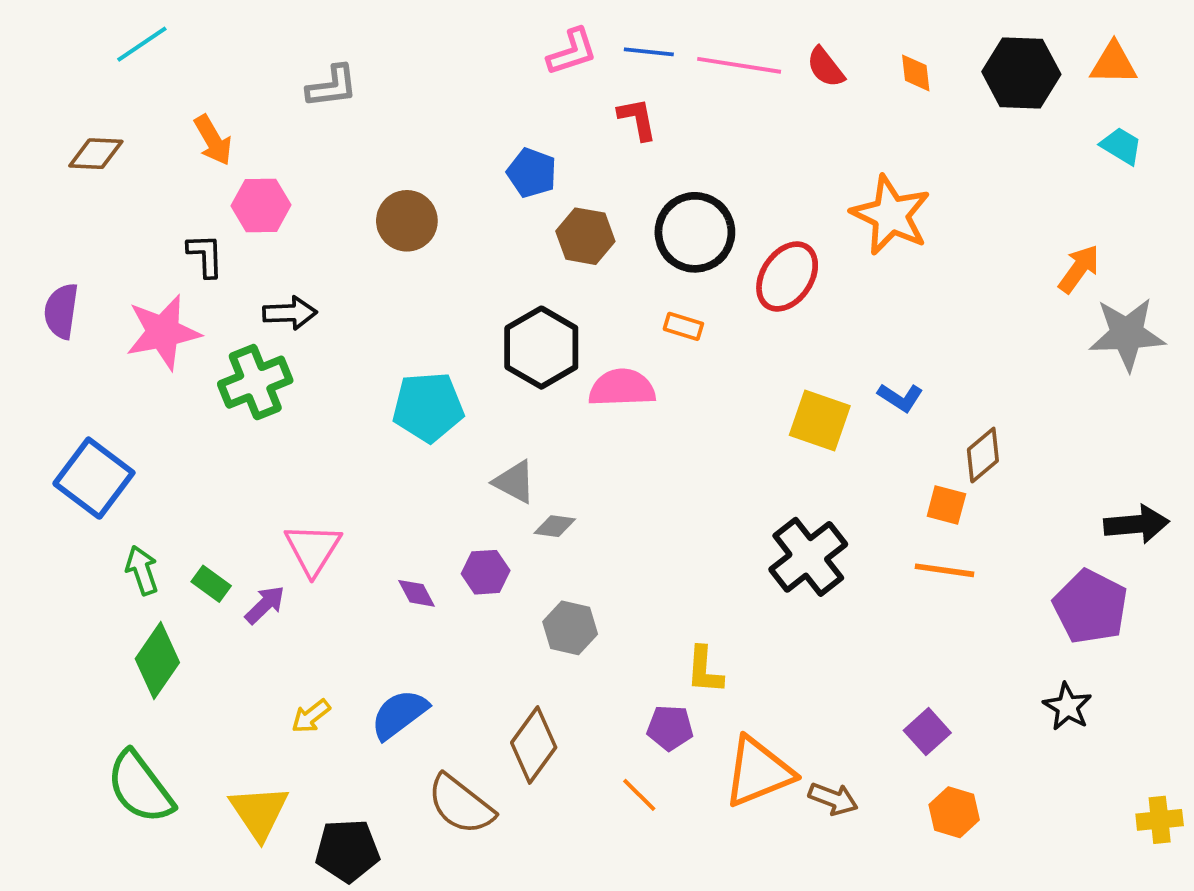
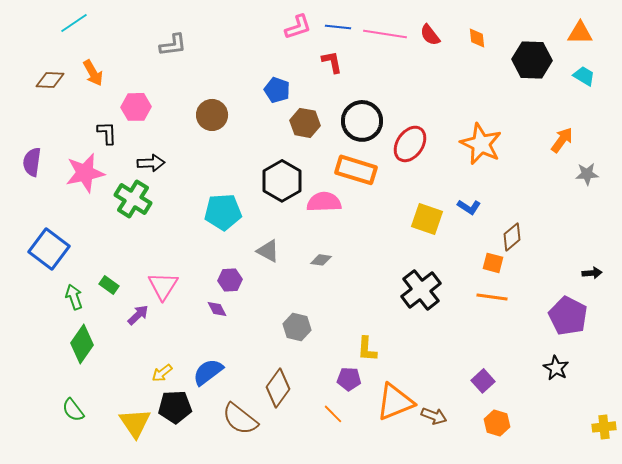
black hexagon: (1021, 73) -> (532, 60), moved
orange arrow: (213, 140) -> (93, 73), moved
orange star: (891, 215) -> (481, 144), moved
orange rectangle: (683, 326) -> (356, 170), size x2.0
gray star: (1127, 334) -> (587, 174), size x0.6
green cross: (255, 382) -> (133, 199), turned -36
black arrow: (1137, 524) -> (592, 273), size x0.6
gray diamond: (555, 526) -> (321, 260), moved
purple hexagon: (486, 572) -> (230, 280), moved
green rectangle: (211, 584) -> (109, 285), moved
green semicircle: (140, 787) -> (73, 410), size x0.6
black pentagon: (347, 851) -> (175, 407), moved

